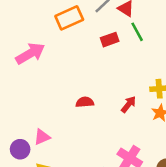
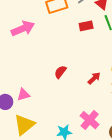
red semicircle: (85, 102) -> (60, 72), turned -56

